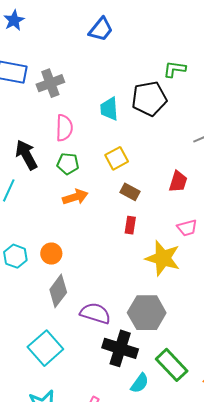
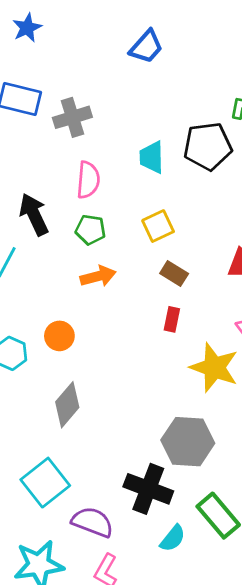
orange circle: (51, 254) -> (59, 336), moved
purple semicircle: (95, 313) -> (92, 522), moved

